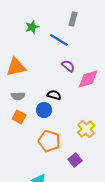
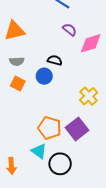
orange pentagon: (49, 141) -> (49, 128), moved
purple square: (75, 160) -> (77, 129), size x1.5

